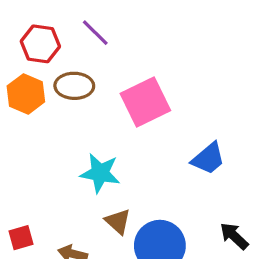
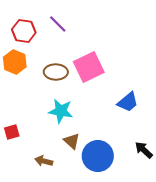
brown ellipse: (74, 86) -> (56, 72), moved
red square: (21, 238) -> (12, 132), moved

